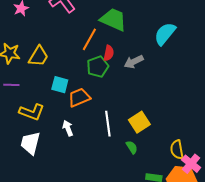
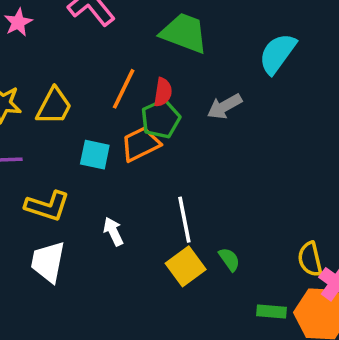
orange line: (89, 39) -> (124, 89), moved
red semicircle: (109, 53) -> (163, 92), moved
orange trapezoid: (79, 97) -> (141, 144), moved
yellow square: (139, 122) -> (186, 266), moved

